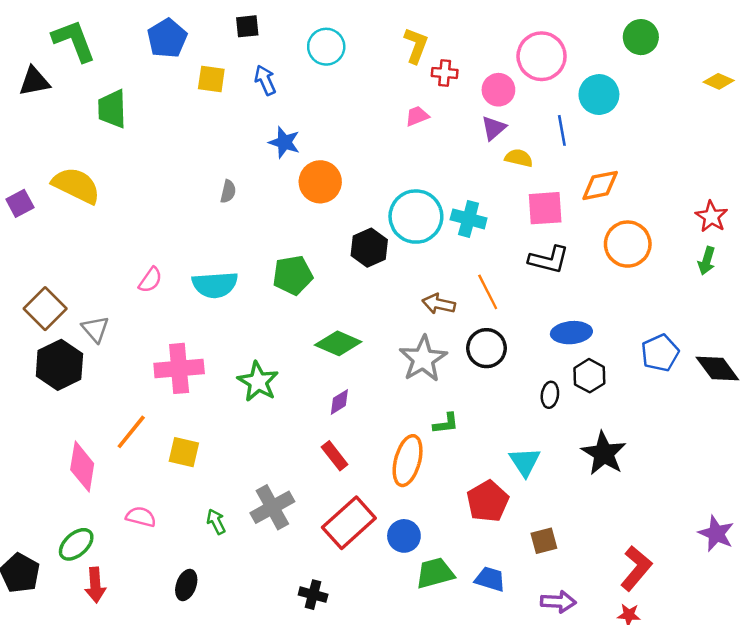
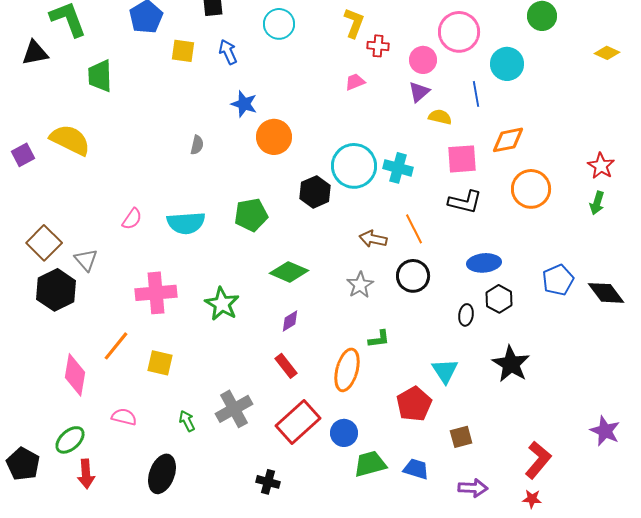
gray star: (423, 359) -> (360, 285), size x0.7
black ellipse: (186, 585) -> (162, 474), size x1.5

